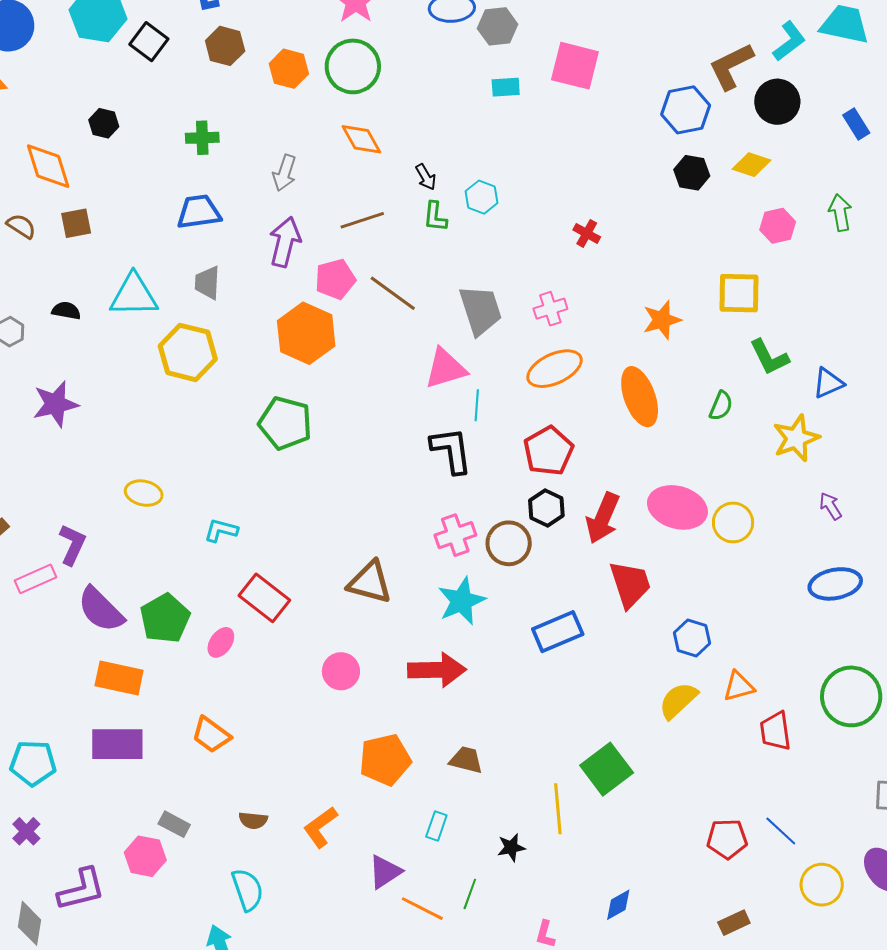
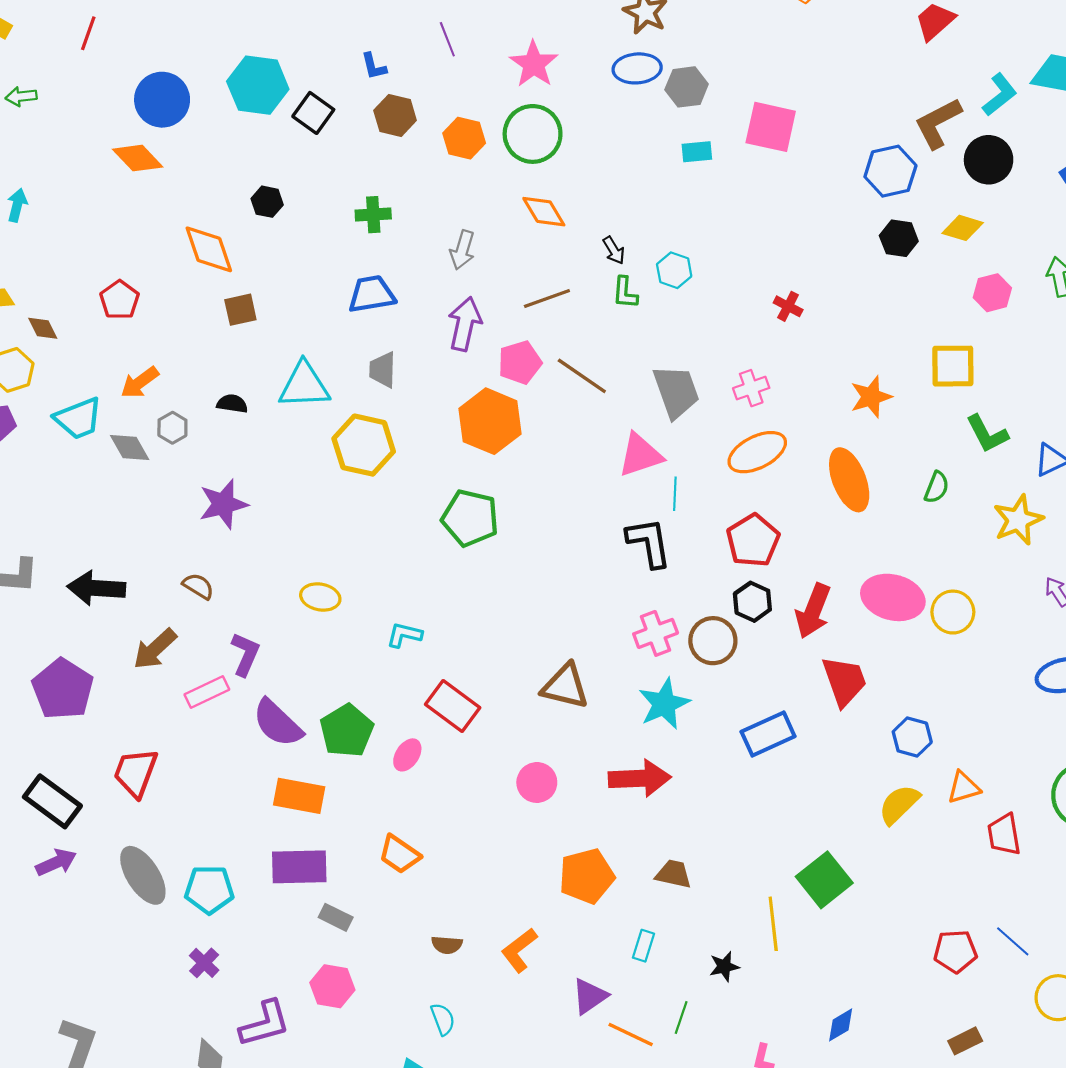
brown semicircle: (21, 226) -> (198, 586), moved
gray rectangle: (174, 824) -> (336, 917), moved
cyan semicircle: (248, 890) -> (443, 1019), size x0.7

